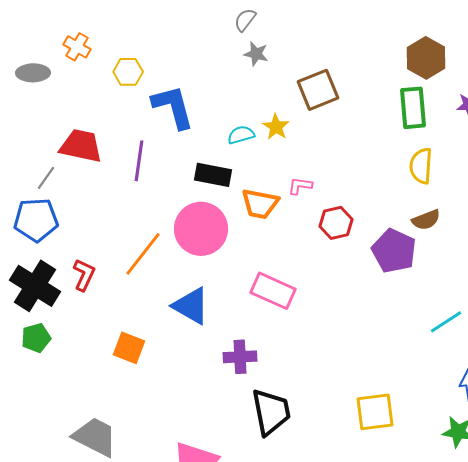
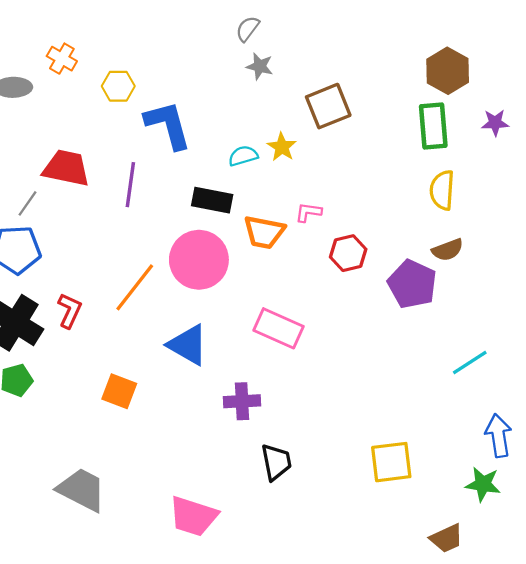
black trapezoid: (271, 412) -> (276, 462), size x0.7

